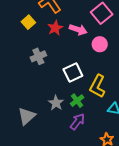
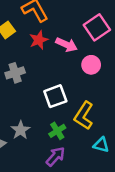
gray star: (56, 103) -> (20, 130), moved

